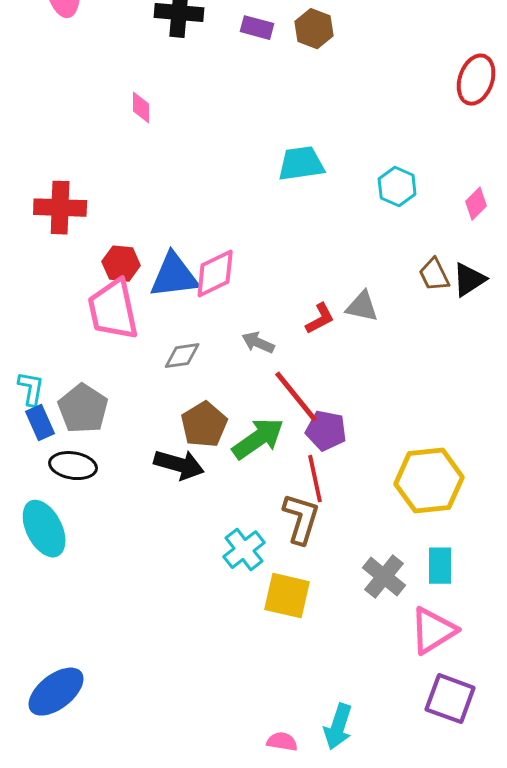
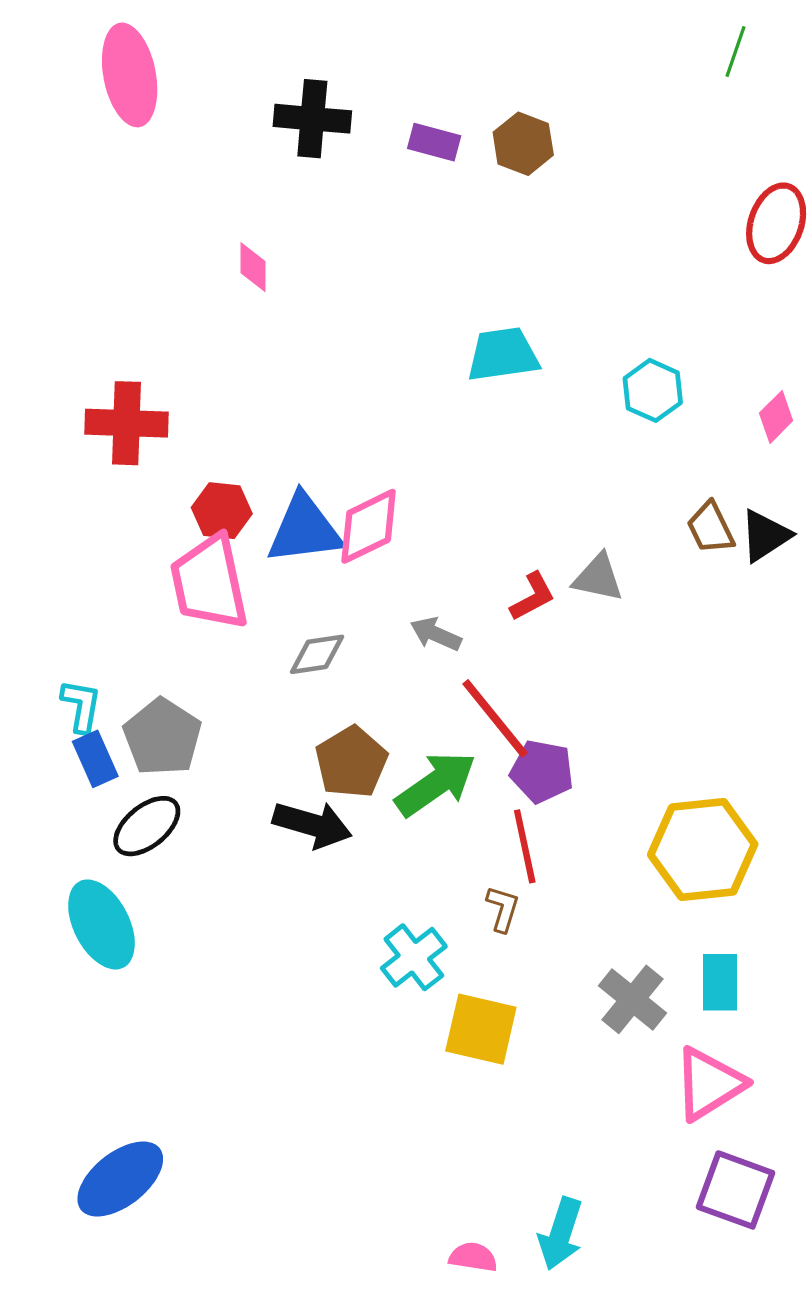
black ellipse: (73, 466) -> (147, 826), turned -48
brown L-shape: (301, 519) -> (503, 909), size x0.6

